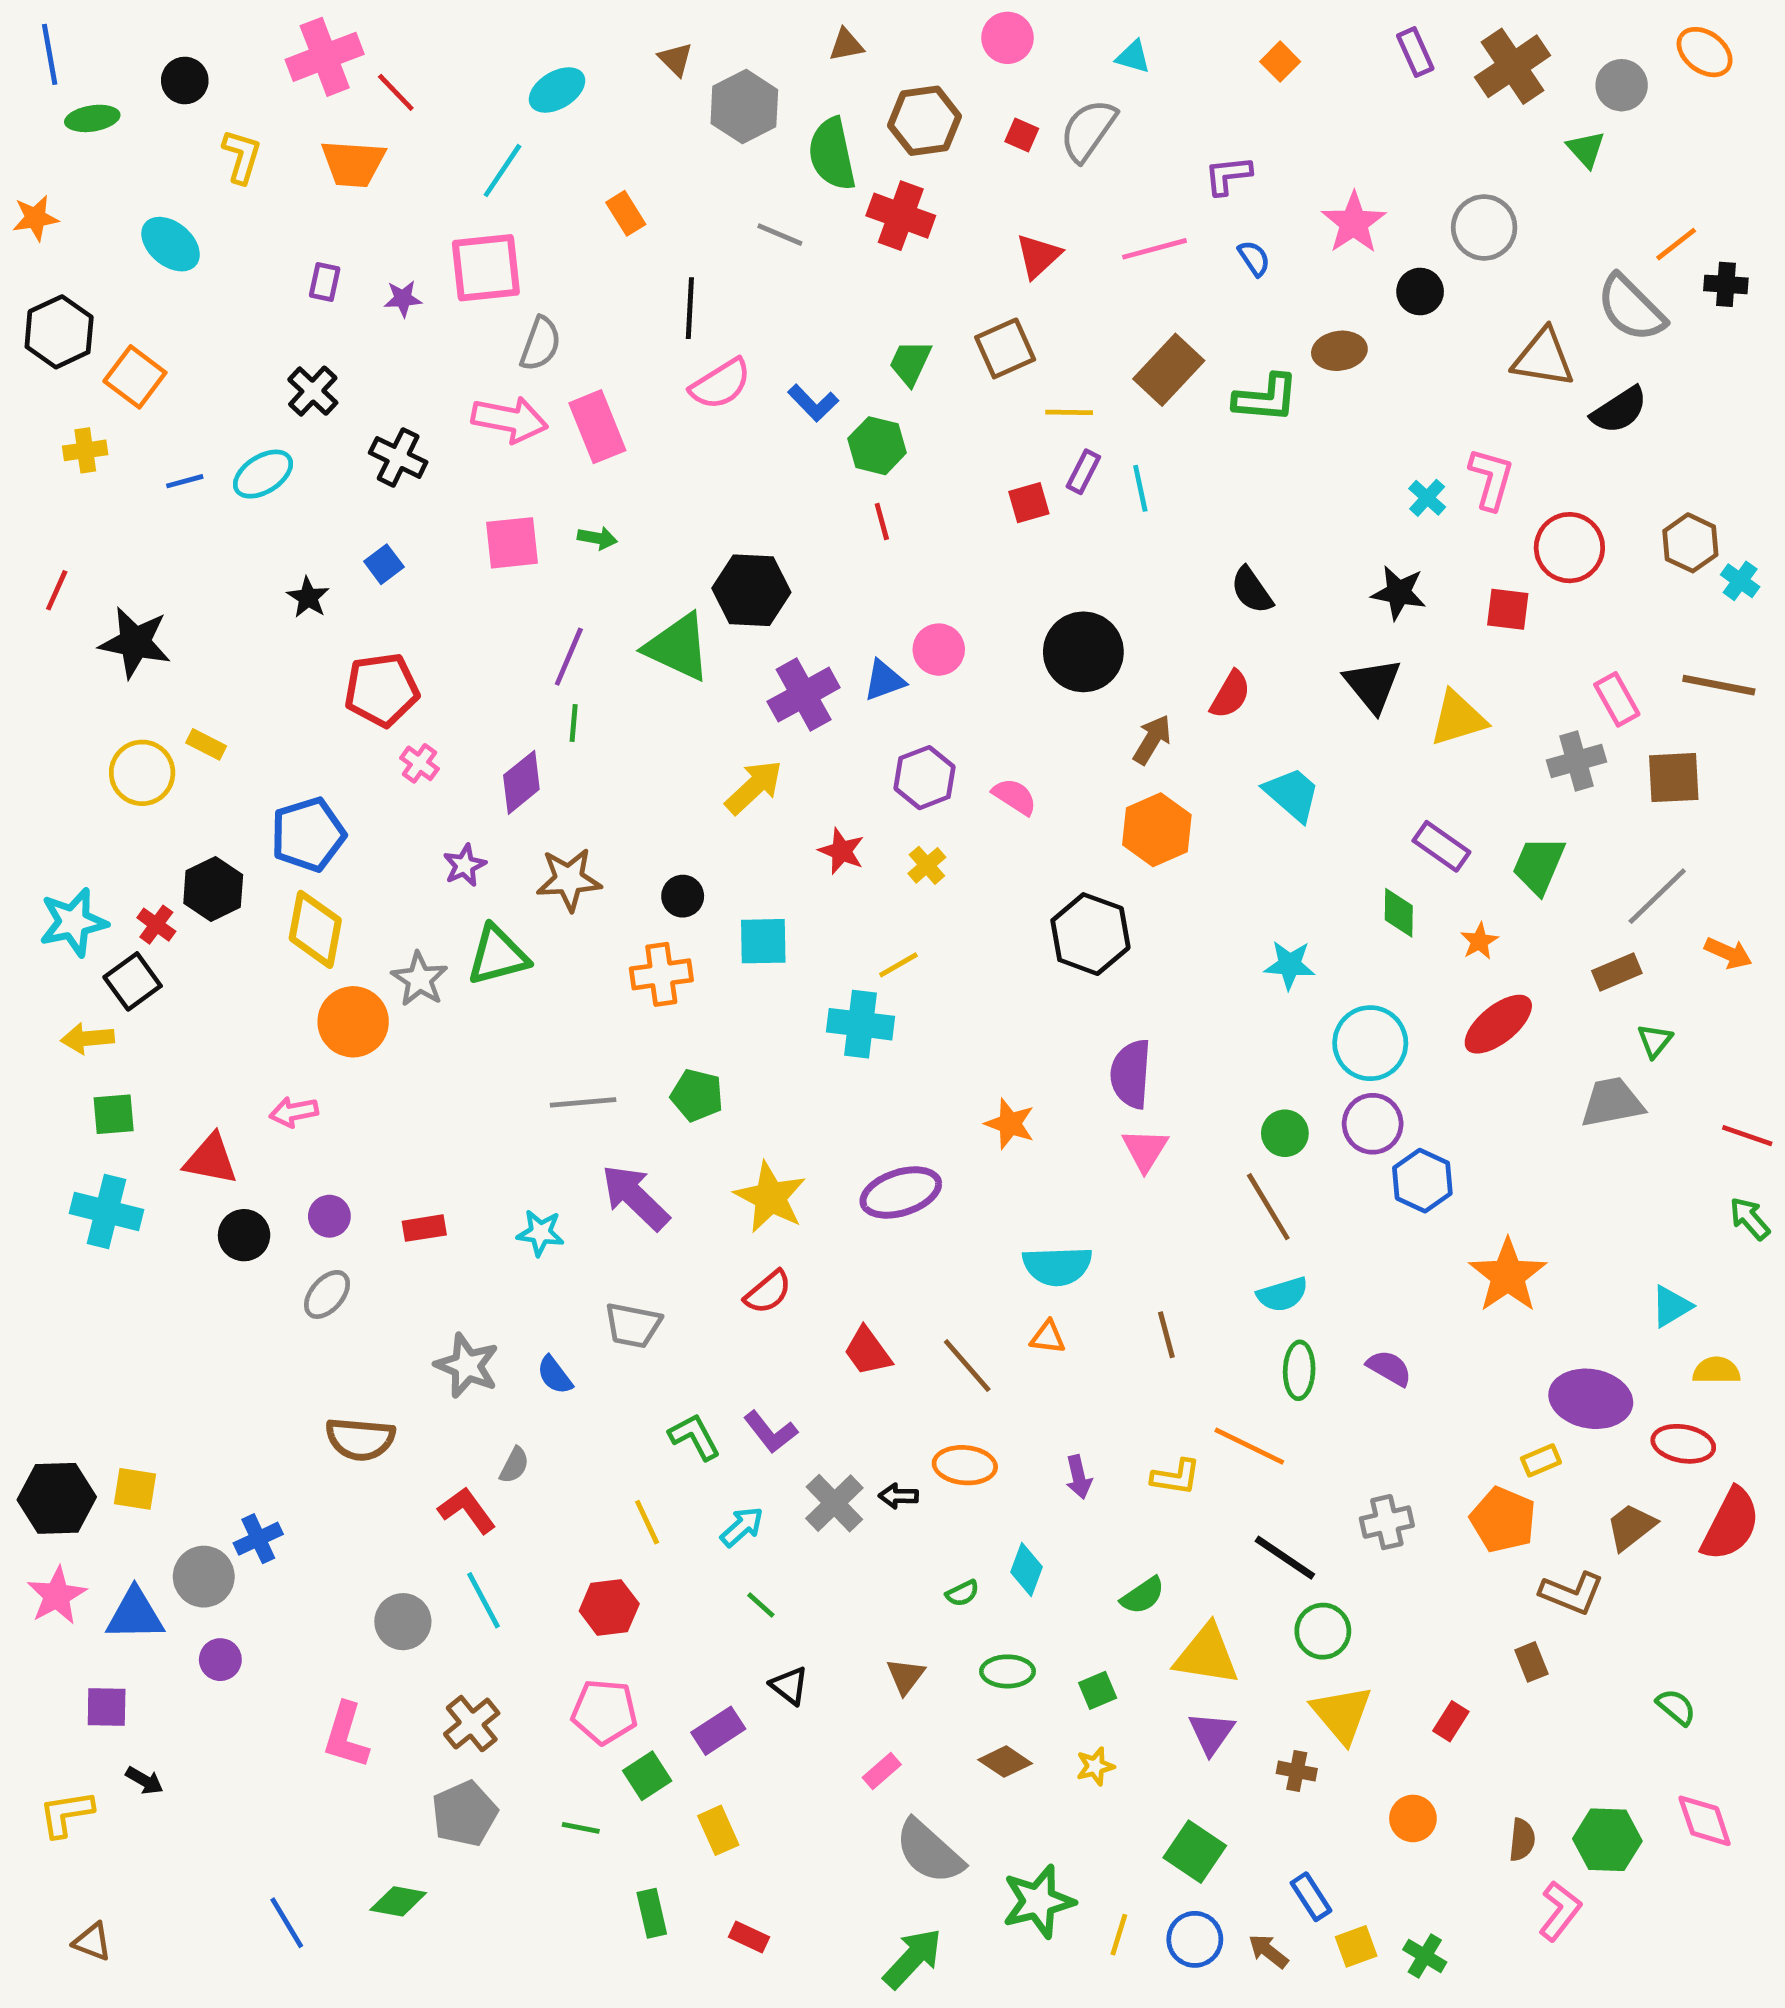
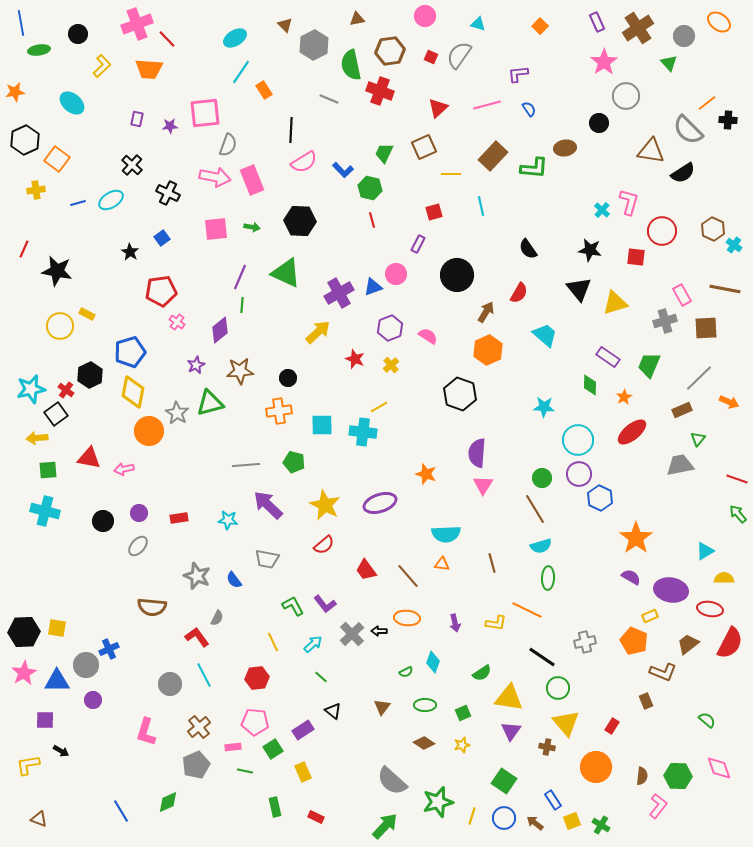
yellow L-shape: (242, 156) -> (102, 66), turned 30
cyan line: (502, 171) -> (241, 72), moved
pink star: (1354, 223) -> (604, 62), moved
purple rectangle: (1083, 472) -> (418, 244), moved
black hexagon: (751, 590) -> (300, 221), moved
cyan square: (763, 941) -> (322, 425), moved
red triangle: (211, 1159) -> (89, 458), moved
purple semicircle: (1389, 1368) -> (631, 577), moved
pink rectangle: (882, 1771) -> (233, 747), moved, turned 35
orange circle: (1413, 1818) -> (596, 767), size x1.6
green diamond: (398, 1901) -> (168, 802), turned -35

